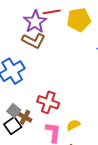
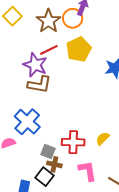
gray square: (14, 111) -> (48, 152), moved
yellow semicircle: (73, 125) -> (103, 138), moved

